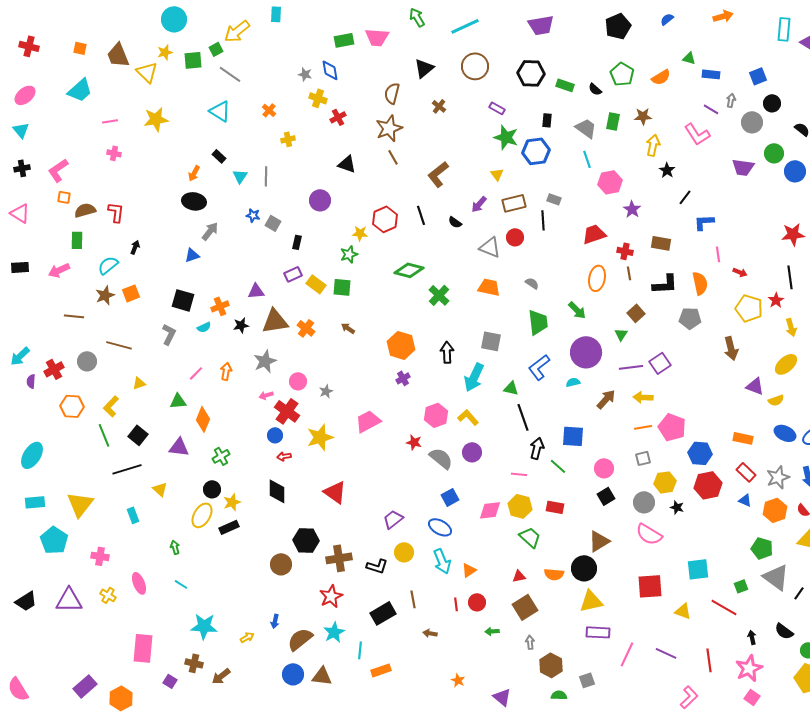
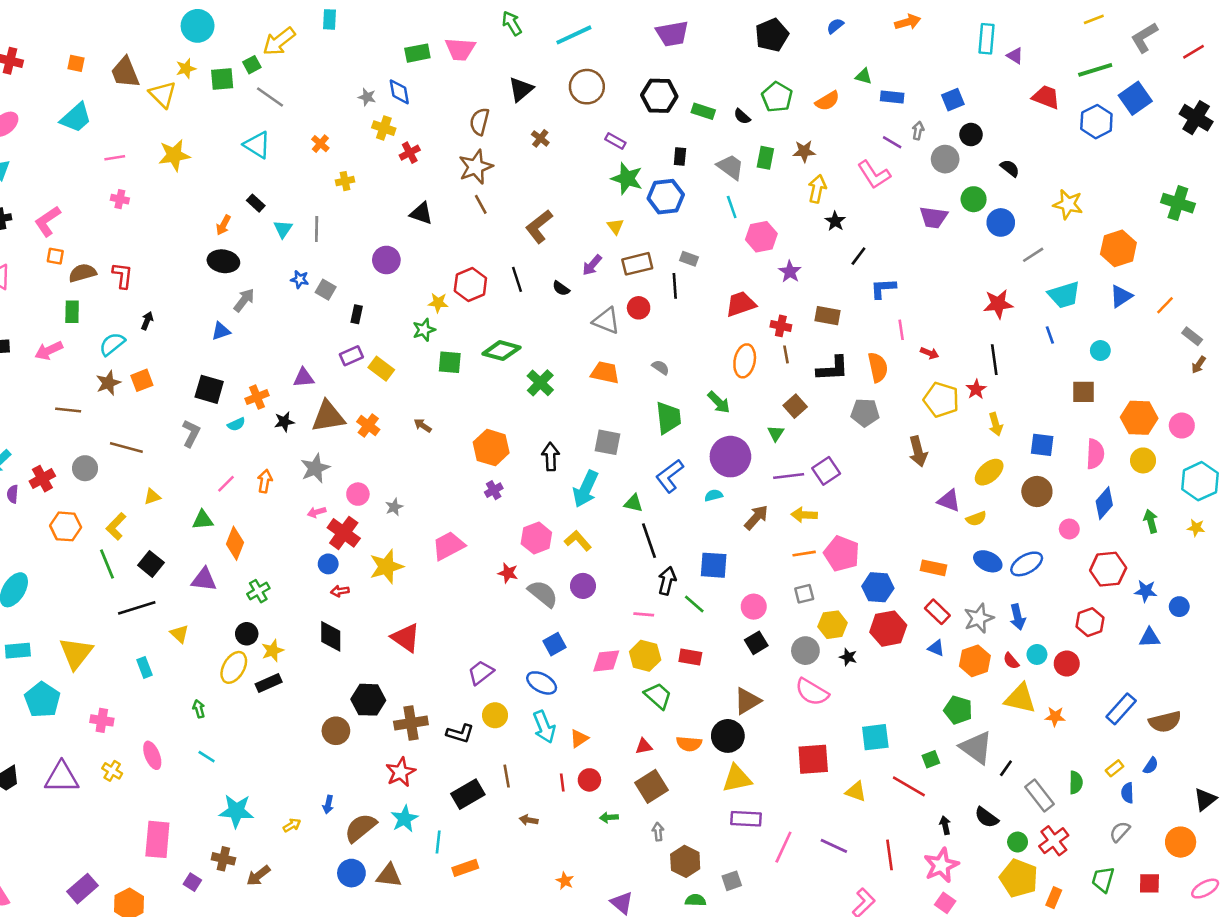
green square: (342, 287) -> (450, 362), moved

